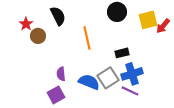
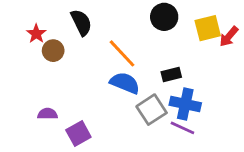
orange line: (87, 38) -> (122, 53), turned -30
purple semicircle: (61, 74) -> (48, 114), moved, turned 96
blue cross: (132, 74) -> (185, 104), turned 30
blue semicircle: (89, 82) -> (125, 83), moved

